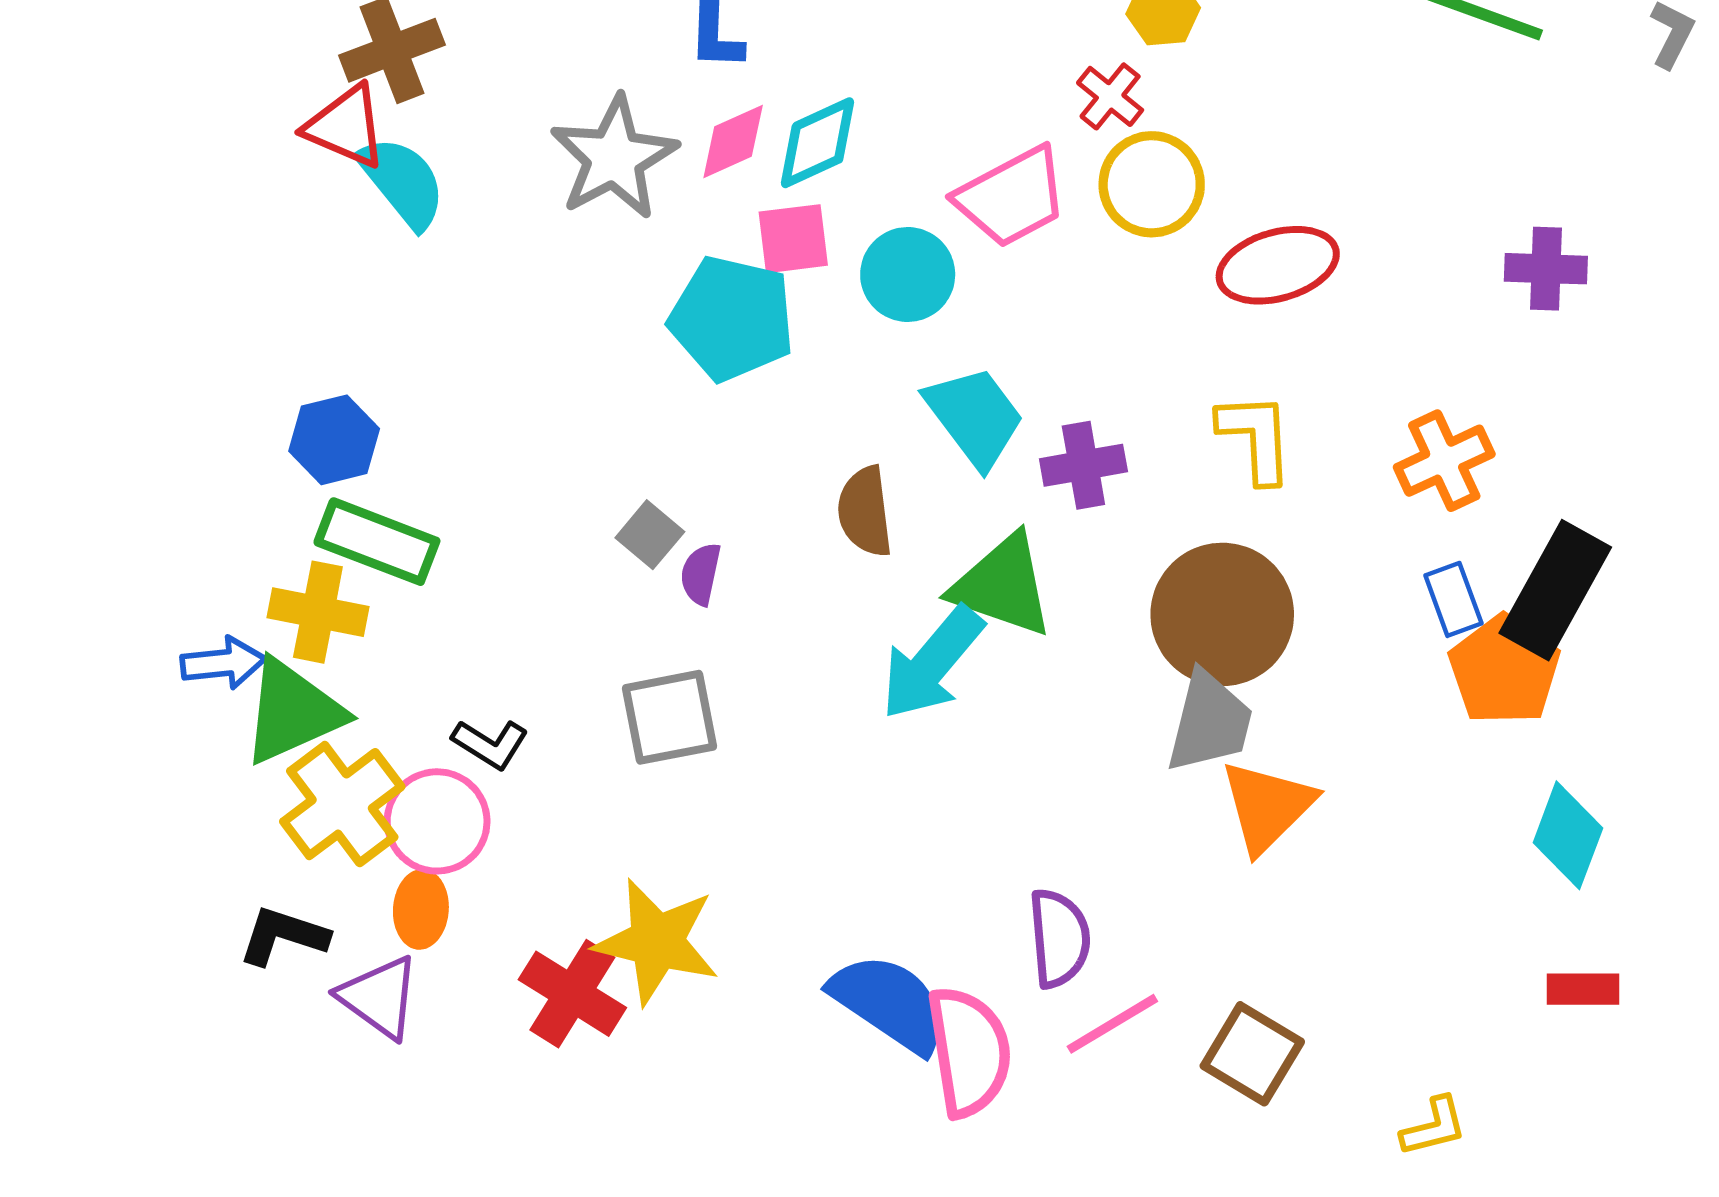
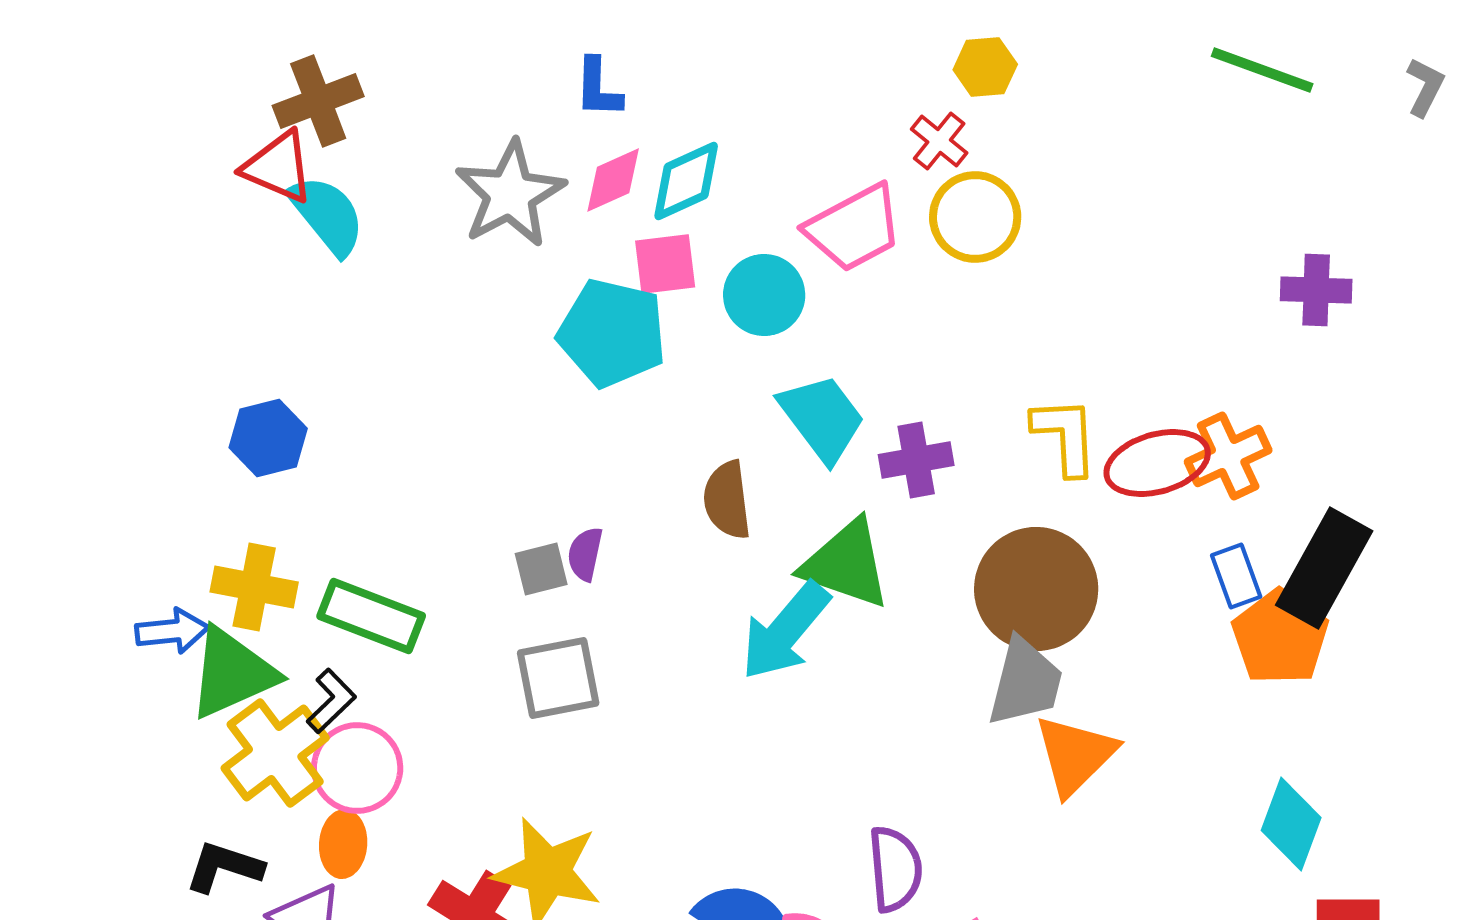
red ellipse: (1278, 265) -> (1157, 463), moved
gray square: (650, 535) -> (541, 569), moved, turned 36
green rectangle: (377, 542) -> (371, 616), moved
black L-shape: (490, 744) -> (331, 701), moved, turned -76
cyan diamond: (1568, 835) -> (1291, 824), moved

